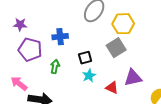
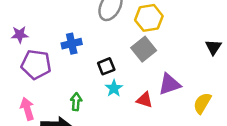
green arrow: (55, 67) -> (76, 102), moved
pink arrow: (19, 83) -> (27, 109), turned 42

